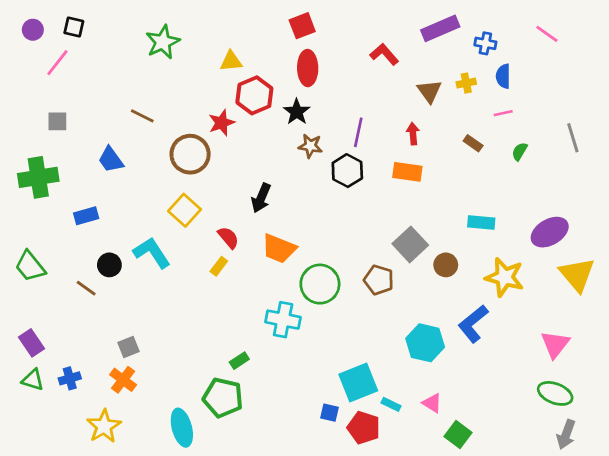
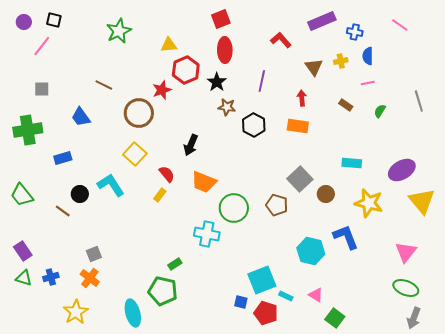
purple line: (358, 132) -> (262, 81), moved
blue L-shape: (473, 324) -> (346, 237), turned 108

